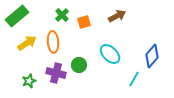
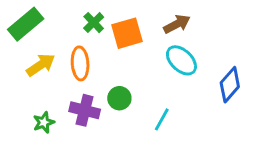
orange square: (84, 22) -> (127, 33), size x1.5
cyan ellipse: (110, 54) -> (181, 60), moved
cyan line: (134, 79) -> (162, 119), moved

